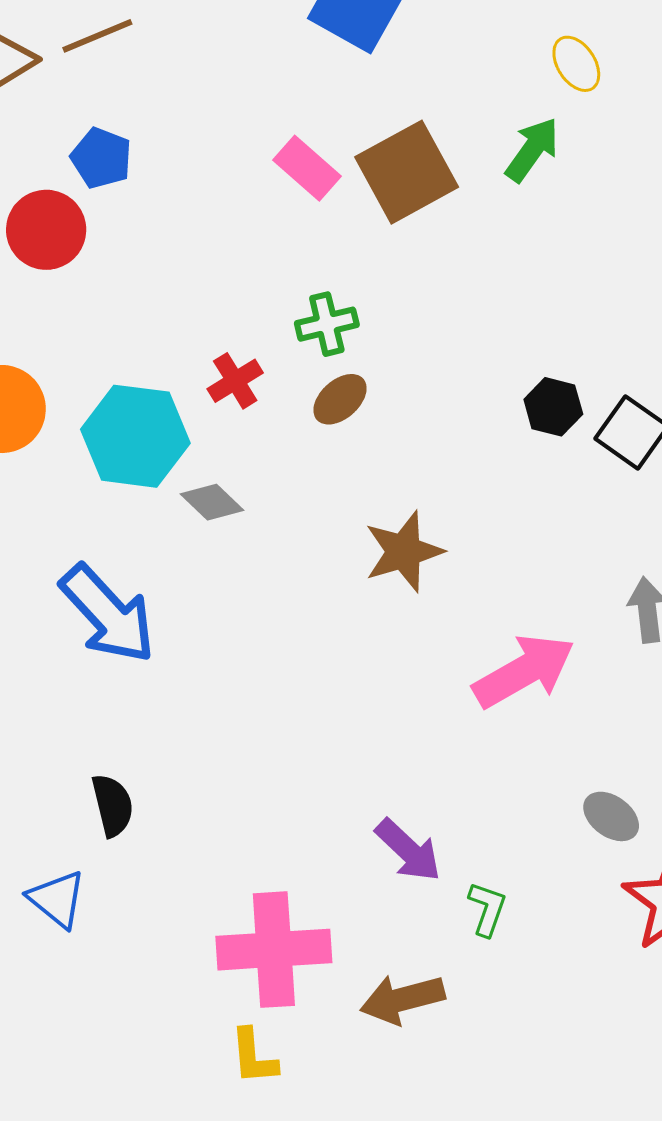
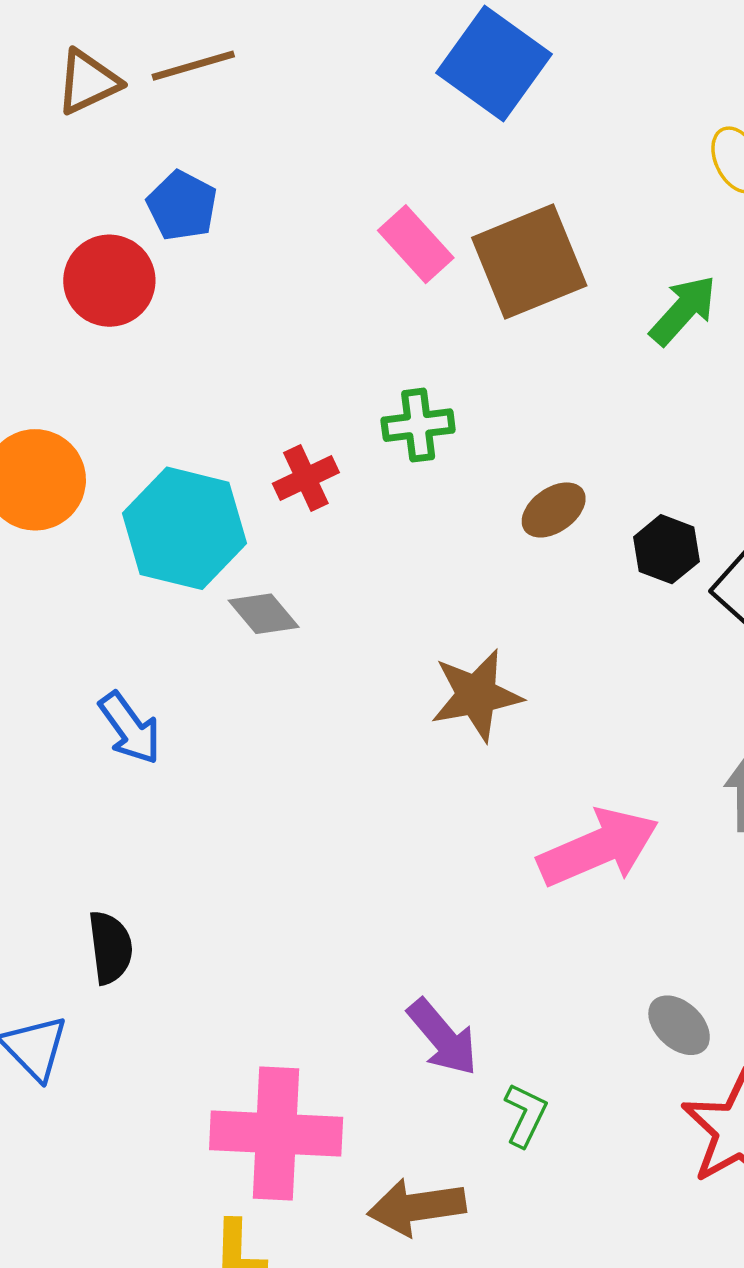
green arrow: (532, 150) -> (683, 310), moved
brown ellipse: (340, 399) -> (554, 510), moved
blue arrow: (108, 614) -> (130, 728), size x0.6

